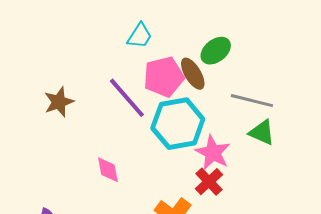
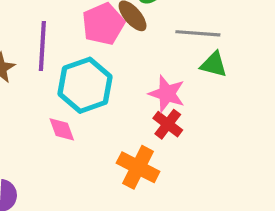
purple line: (127, 98) -> (42, 46), moved, turned 54
cyan hexagon: (178, 124) -> (85, 85), moved

